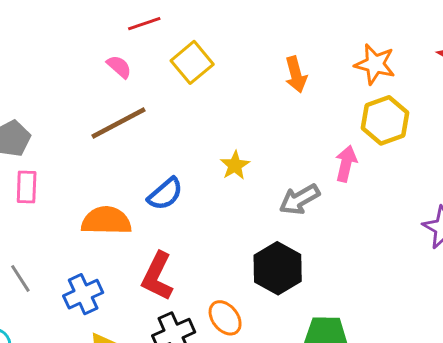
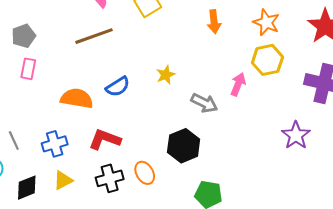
gray arrow: (299, 199) -> (204, 103), turned -132
red L-shape: (157, 276) -> (105, 139), turned 76
gray line: (20, 278) -> (14, 141), moved

